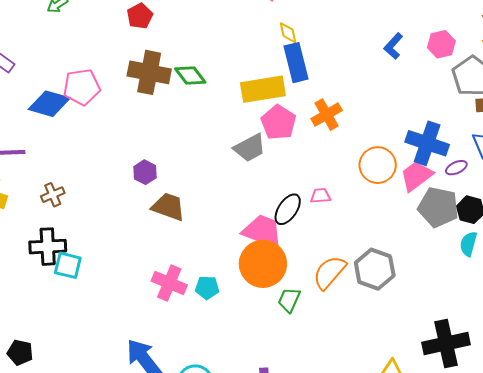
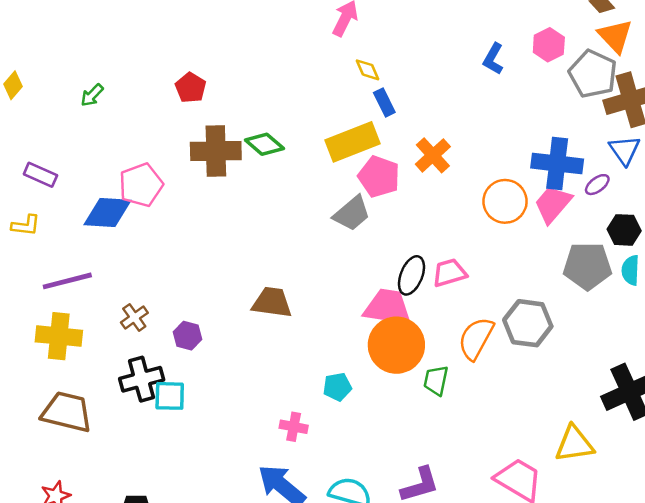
blue rectangle: (296, 63) -> (384, 103), size x0.6
purple hexagon: (145, 172) -> (188, 336), moved
pink trapezoid: (321, 196) -> (450, 273), moved, size x1.4
gray pentagon: (438, 207) -> (587, 266), moved
pink cross: (169, 283) -> (294, 427), moved, size x0.7

